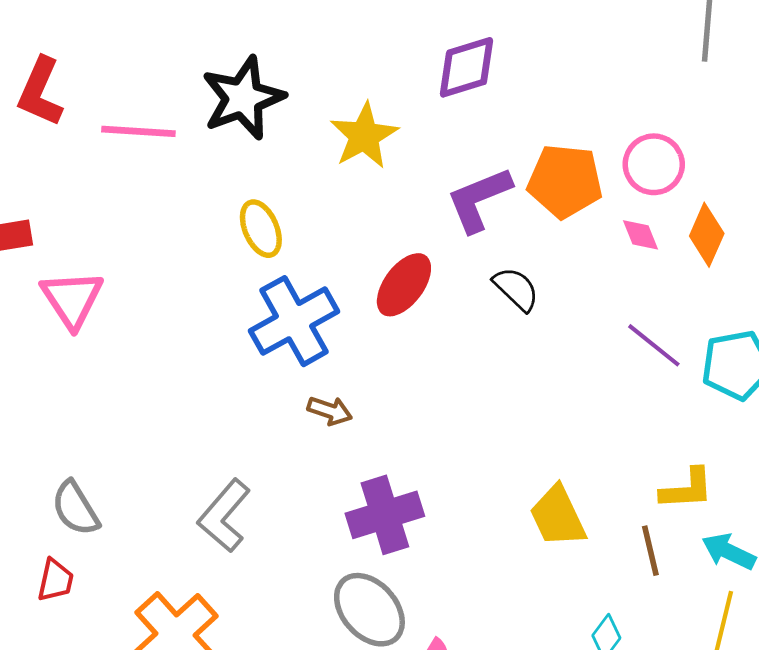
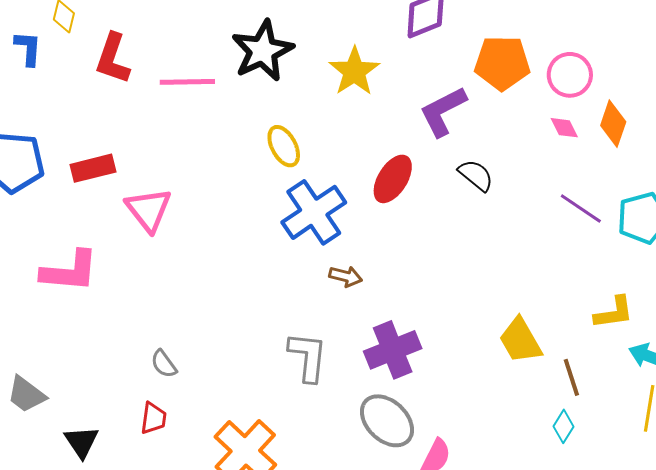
orange pentagon: (565, 181) -> (502, 63), moved
gray semicircle: (75, 508) -> (164, 364), size x0.7
gray L-shape: (224, 516) -> (308, 357), moved, turned 150
brown line: (650, 551) -> (571, 377), moved

